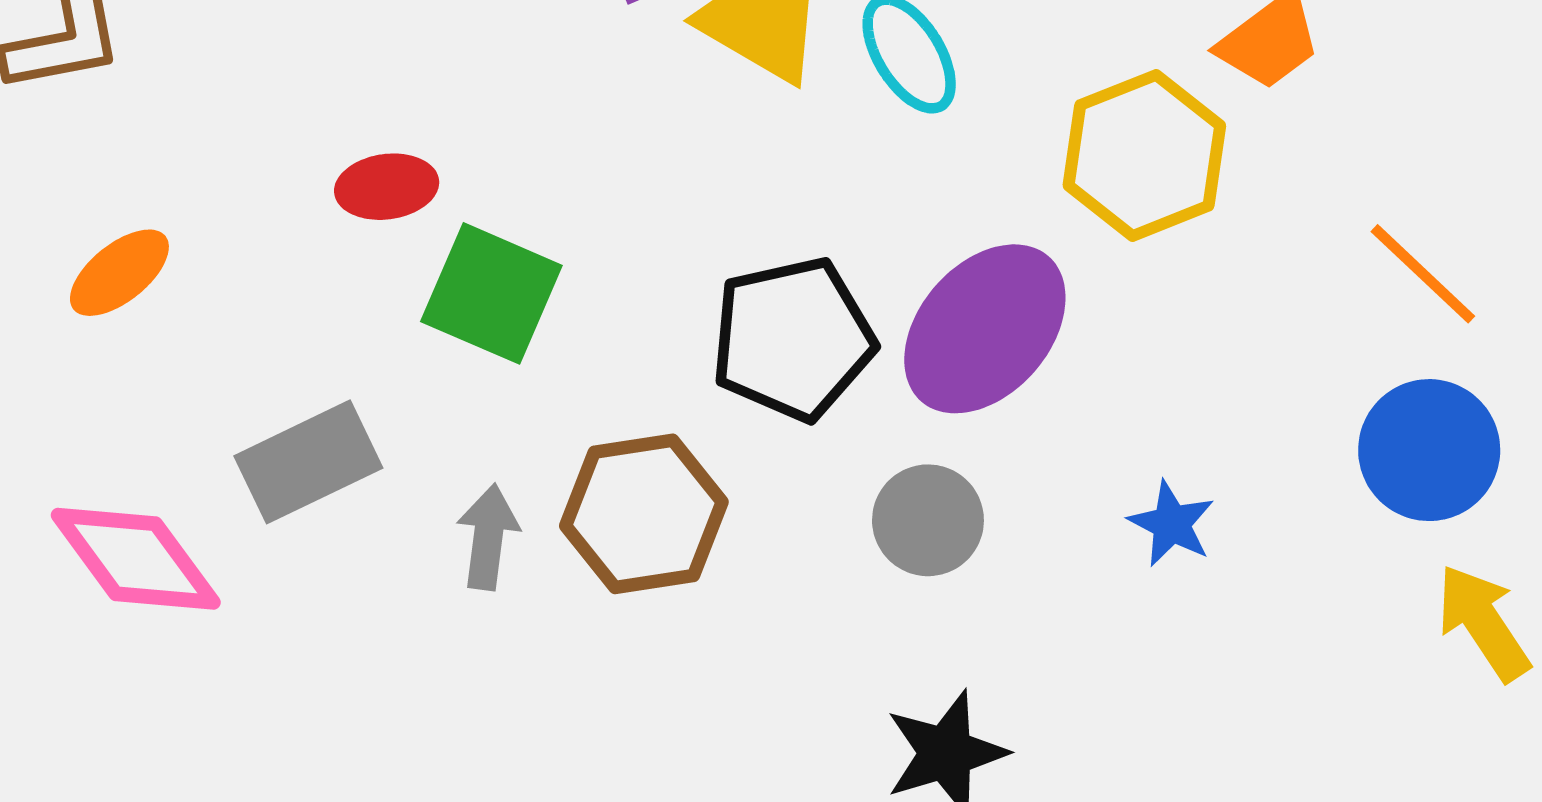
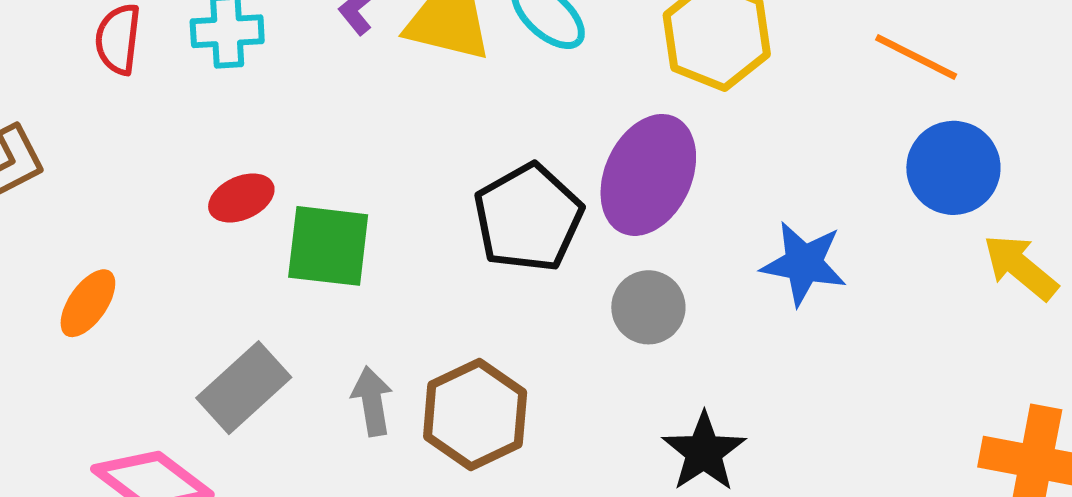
brown hexagon: (644, 514) -> (475, 414), moved
blue star: (1171, 524) -> (804, 263), size x1.5

